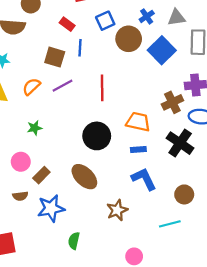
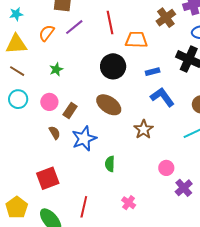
brown cross: (172, 102) -> (166, 18), moved
orange trapezoid: (138, 122) -> (136, 40), moved
brown semicircle: (20, 196) -> (55, 133), turned -104

